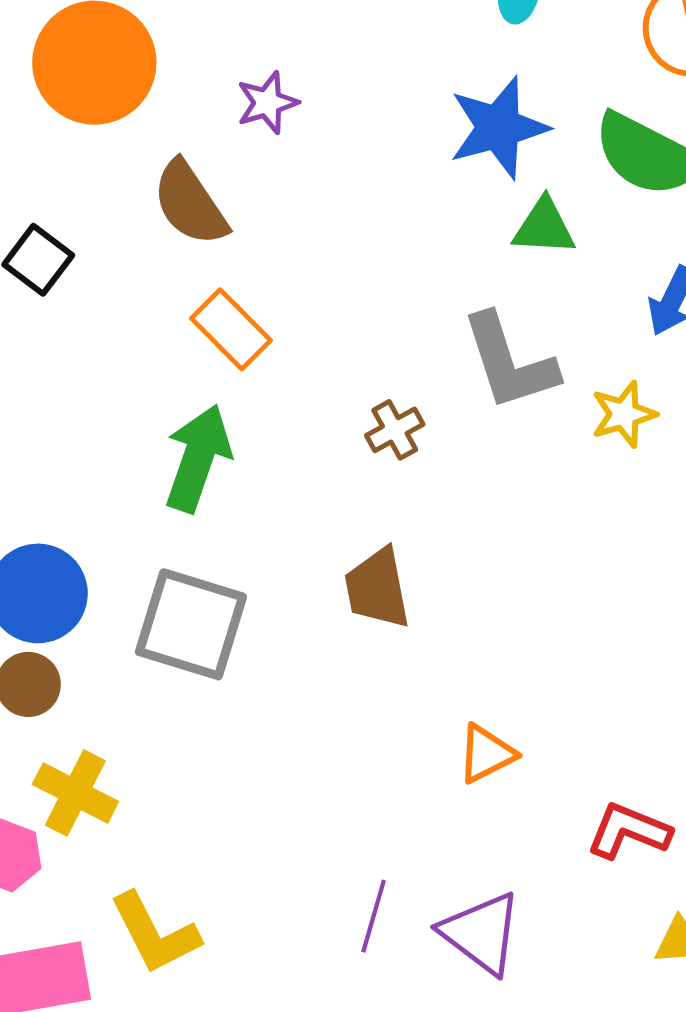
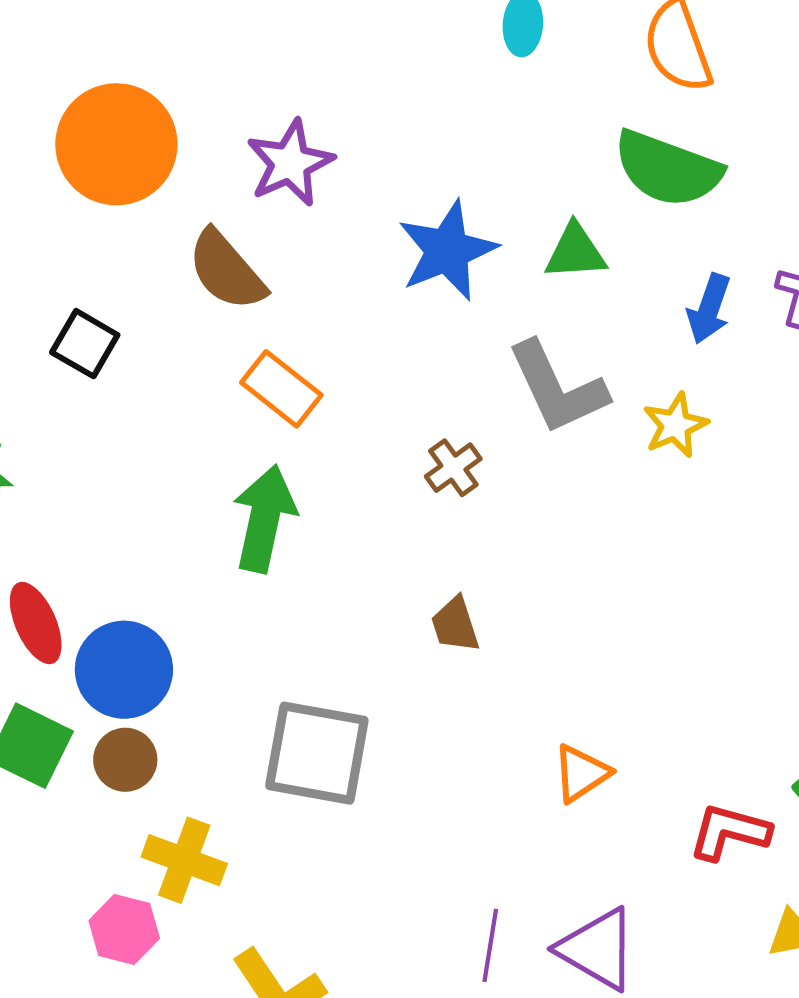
purple star: (267, 103) -> (290, 163), size x1.4
blue star: (498, 128) -> (447, 251), moved
brown trapezoid: (377, 588) -> (455, 625), size x0.7
gray square: (191, 624) -> (317, 753), moved

